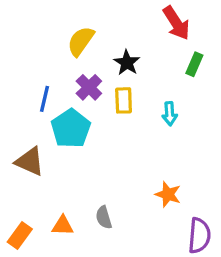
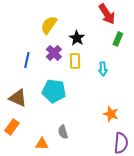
cyan pentagon: (71, 128) -> (54, 91), moved, turned -30
orange star: (168, 194) -> (111, 114), moved
orange triangle: (63, 226) -> (42, 144), moved
orange rectangle: (20, 236) -> (12, 127), moved

